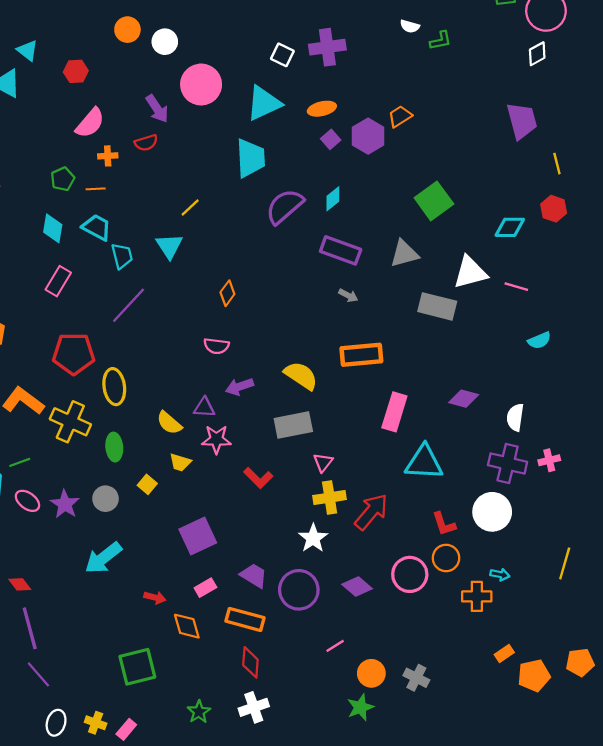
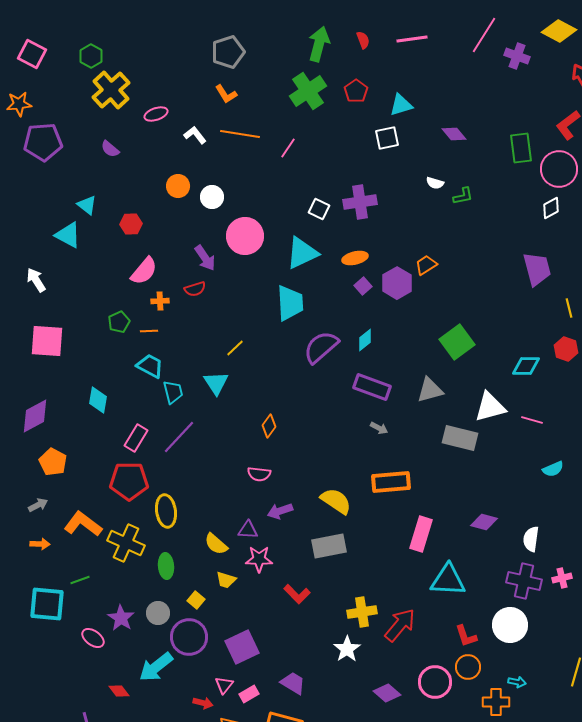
cyan diamond: (53, 228) -> (98, 400), moved
pink rectangle: (58, 281) -> (136, 438), moved
pink triangle: (323, 462) -> (224, 685), moved
pink ellipse: (27, 501) -> (93, 638), moved
red diamond: (20, 584) -> (119, 691), moved
purple circle: (299, 590) -> (189, 637), moved

